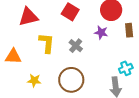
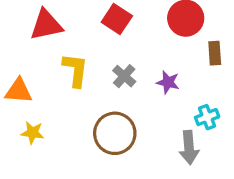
purple star: (101, 32) -> (168, 82), moved
yellow star: (34, 81) -> (32, 133), moved

